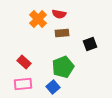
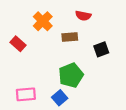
red semicircle: (59, 14) -> (83, 16), moved
red rectangle: (24, 62) -> (18, 44), moved

